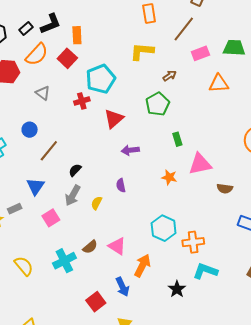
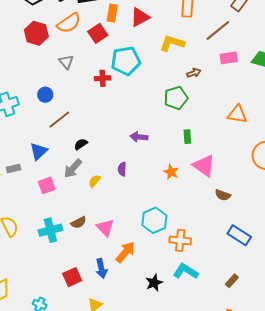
orange triangle: (219, 84) -> (237, 114), moved
red triangle: (114, 119) -> (140, 17), moved
pink triangle: (200, 164) -> (204, 166), turned 35

